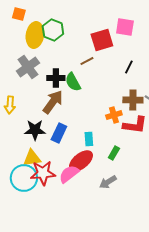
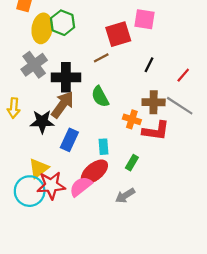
black cross: (56, 78) -> (66, 77), size x1.4
green semicircle: (73, 82) -> (100, 97), moved
orange cross: (114, 115) -> (132, 119), turned 35
black star: (35, 130) -> (42, 122), moved
yellow triangle: (32, 158) -> (39, 168), turned -30

